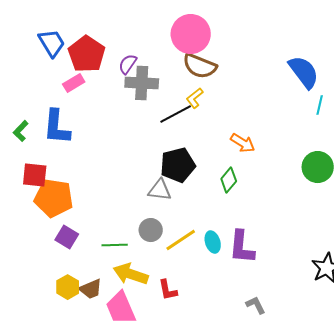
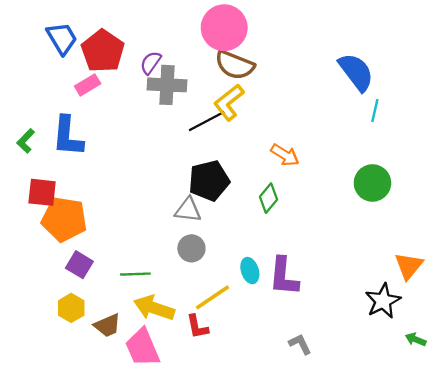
yellow L-shape: (195, 98) -> (229, 102), size x1.5
gray circle: (151, 230) -> (191, 248), moved
yellow line: (181, 240) -> (212, 297), moved
yellow hexagon: (68, 287) -> (71, 308), moved

